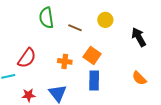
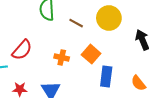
yellow circle: (105, 20) -> (109, 18), size x1.5
blue rectangle: (94, 80) -> (106, 77), moved

